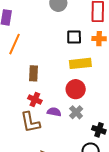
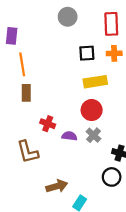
orange line: (14, 44) -> (22, 64), turned -30
brown rectangle: (34, 73) -> (26, 93), moved
brown L-shape: (30, 122) -> (28, 152), moved

